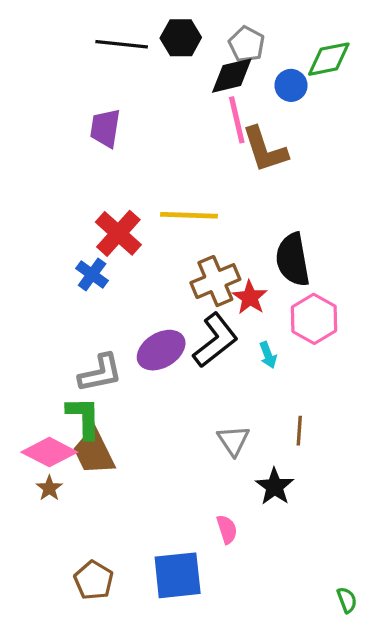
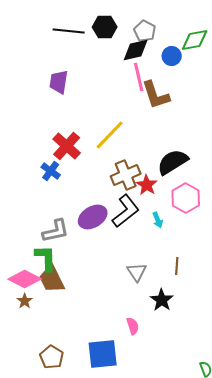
yellow line: (189, 215) -> (110, 135), turned -48
black semicircle: (293, 260) -> (173, 162), turned 68

